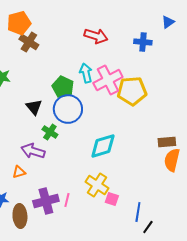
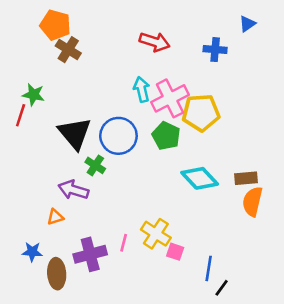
orange pentagon: (19, 23) -> (55, 25), turned 30
green pentagon: (63, 87) -> (166, 136), moved
black triangle: (34, 107) -> (75, 133), size x1.6
cyan diamond: (103, 146) -> (200, 178), moved, turned 64
pink line: (67, 200) -> (124, 243), moved

